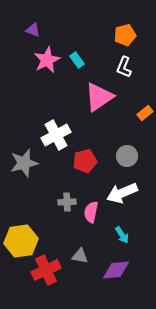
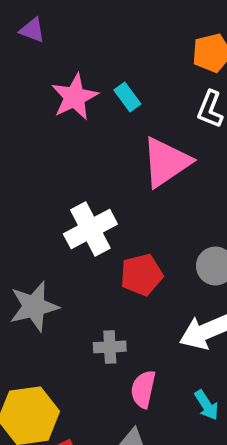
purple triangle: (33, 30) -> (32, 30), moved
gray star: (24, 163) -> (34, 306), moved
pink semicircle: (91, 212) -> (143, 389), moved

